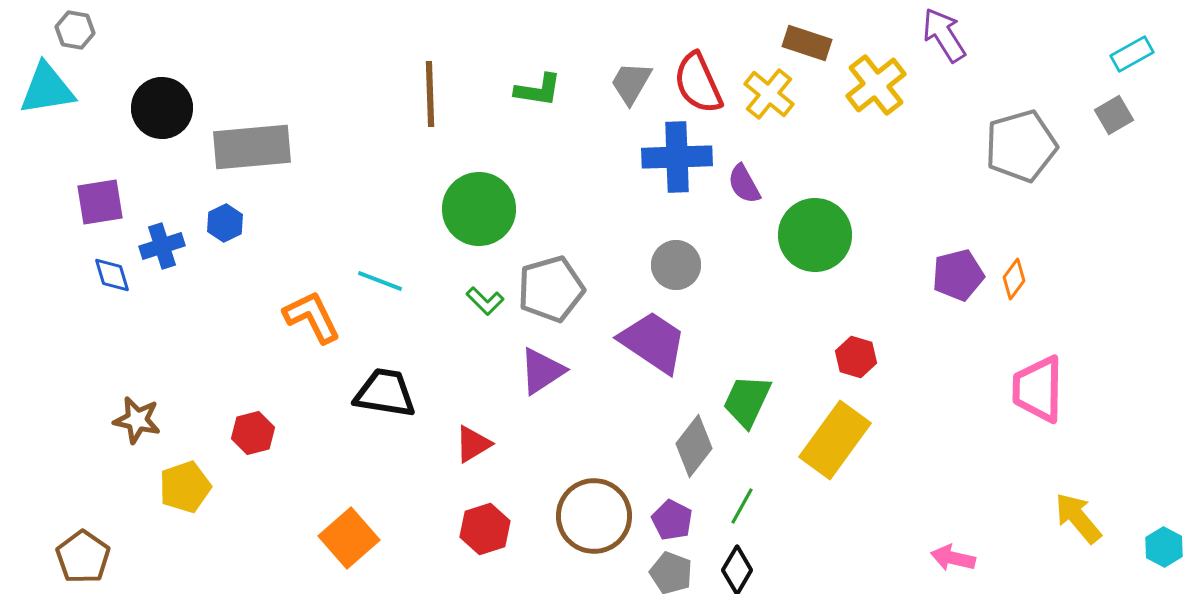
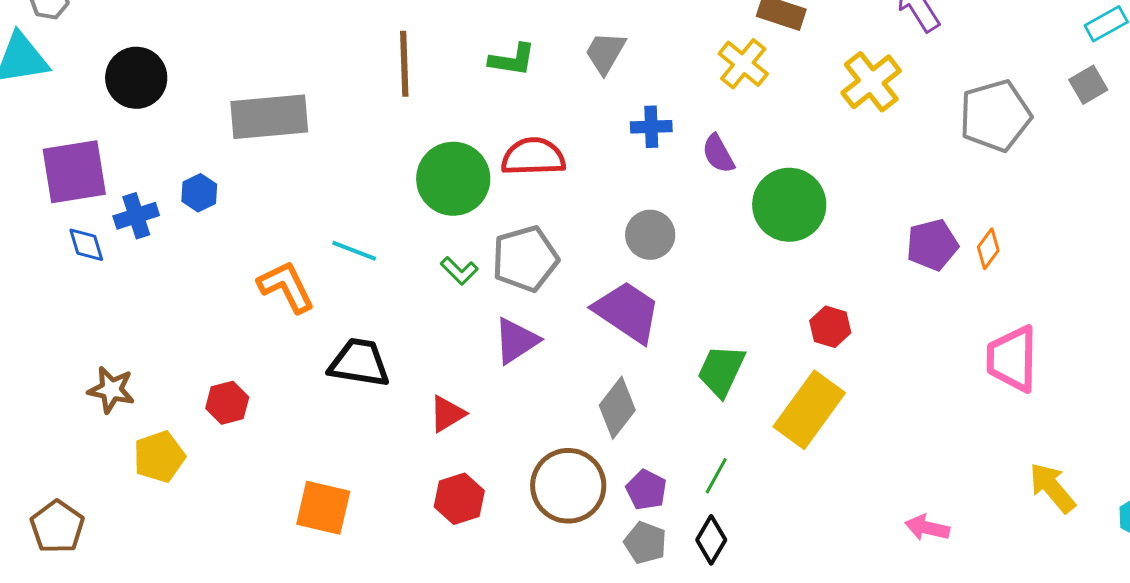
red semicircle: (698, 83) -> (533, 157), moved, turned 112
yellow cross: (876, 85) -> (871, 82), moved
gray rectangle: (252, 147) -> (269, 117), moved
blue cross: (677, 157) -> (651, 127), size x0.6
purple square: (100, 202) -> (74, 172), size x1.4
gray diamond: (694, 446) -> (617, 408), moved
orange square: (349, 538) -> (323, 508), turned -36

